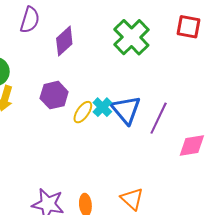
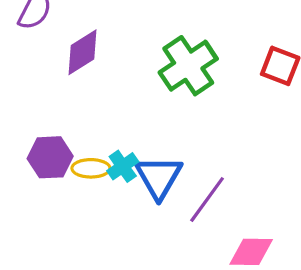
purple hexagon: (54, 95) -> (50, 157), moved
yellow ellipse: (83, 112) -> (91, 168), turned 45

